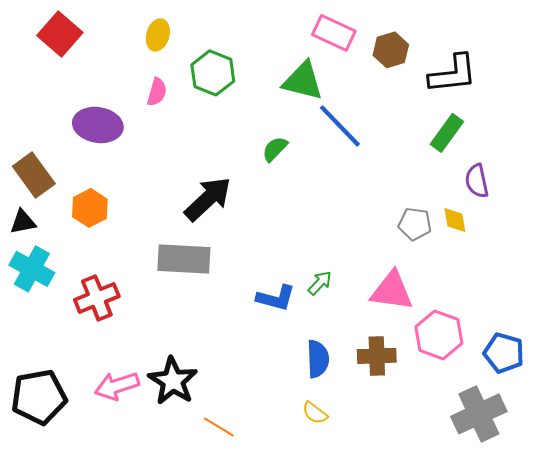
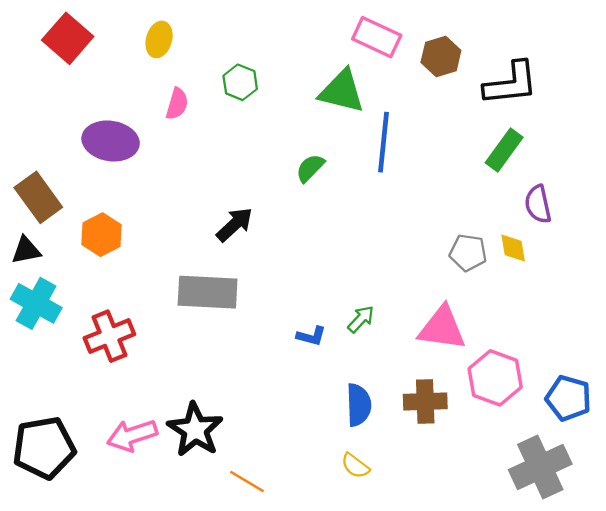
yellow ellipse: (158, 35) -> (159, 39), moved
green hexagon: (213, 73) -> (240, 82), size x0.7
blue line: (340, 126) -> (383, 142), turned 50
black arrow: (208, 199) -> (235, 224), size x0.7
blue L-shape: (276, 298) -> (311, 336), size x0.7

